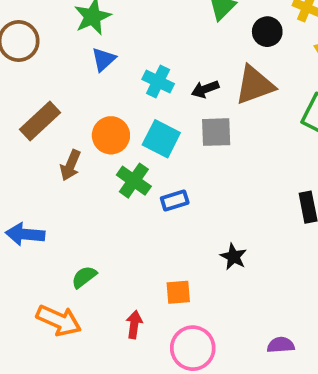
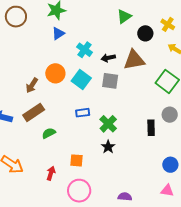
brown rectangle: (40, 121) -> (34, 112), moved
green cross: (134, 181) -> (108, 124), moved
green semicircle: (84, 277) -> (49, 133), moved

